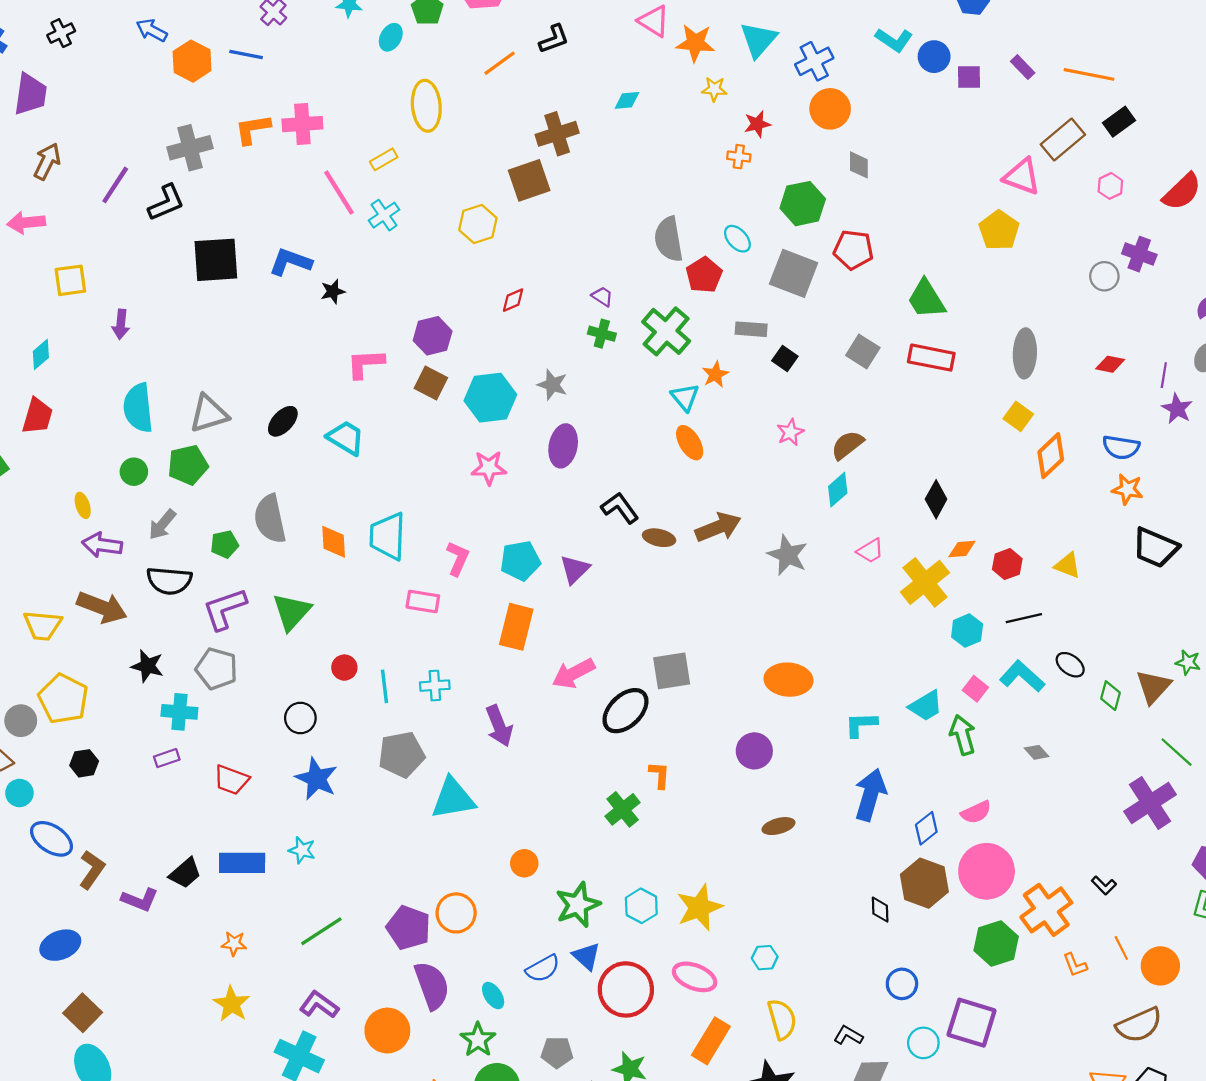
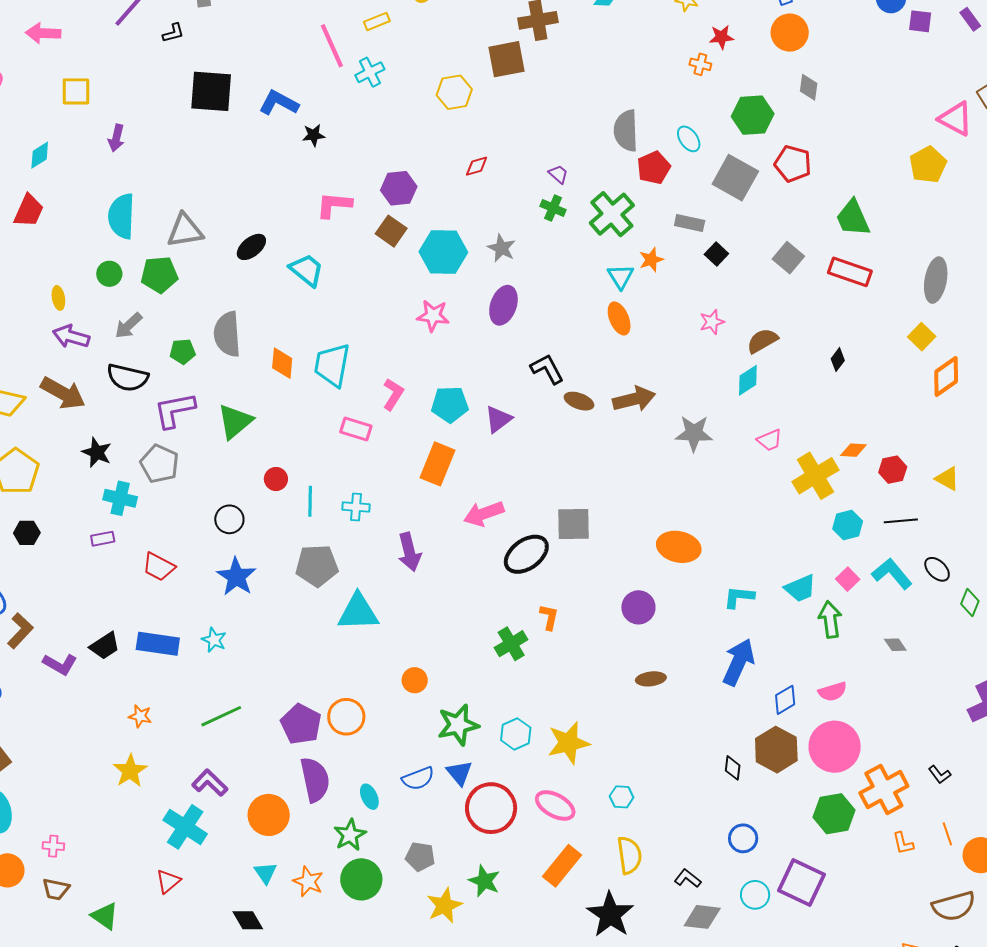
black L-shape: (166, 203) -> (173, 33), size x0.6
black diamond: (936, 499) -> (838, 360), moved, size x0.7
gray star: (788, 555) -> (694, 433), turned -30

